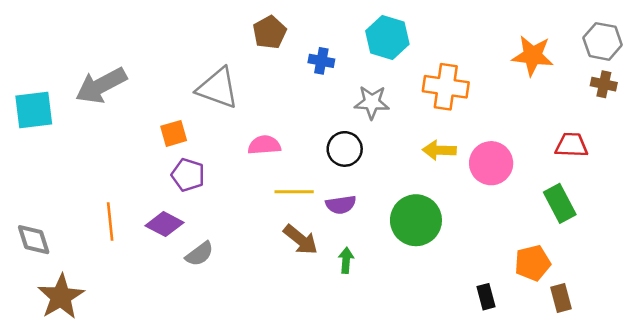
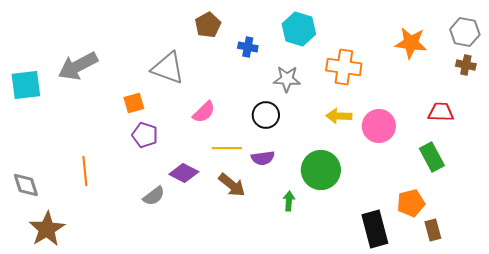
pink semicircle: (264, 145) -> (204, 112), turned 140
purple diamond: (165, 224) -> (184, 173), moved
green arrow: (346, 260) -> (289, 201), moved
black rectangle: (486, 297) -> (375, 229), size x1.8

